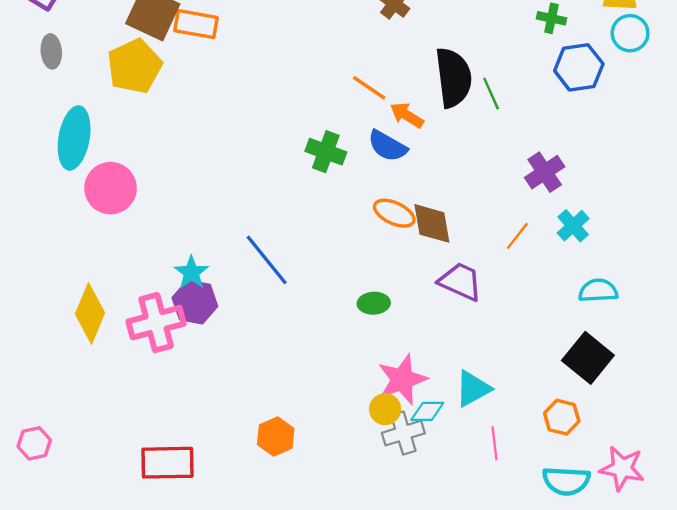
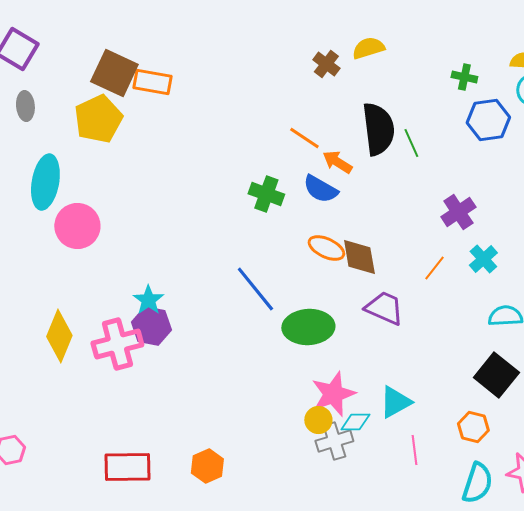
blue line: (267, 260) -> (255, 289), moved
green ellipse: (374, 303) -> (308, 327), size x1.8
orange hexagon: (276, 436) -> (207, 466), moved
cyan semicircle: (566, 481) -> (477, 483), turned -75

